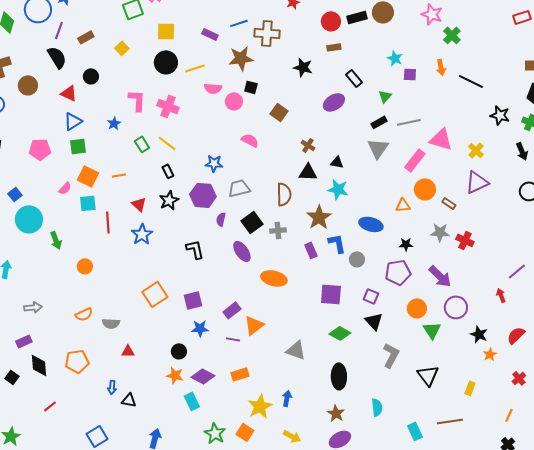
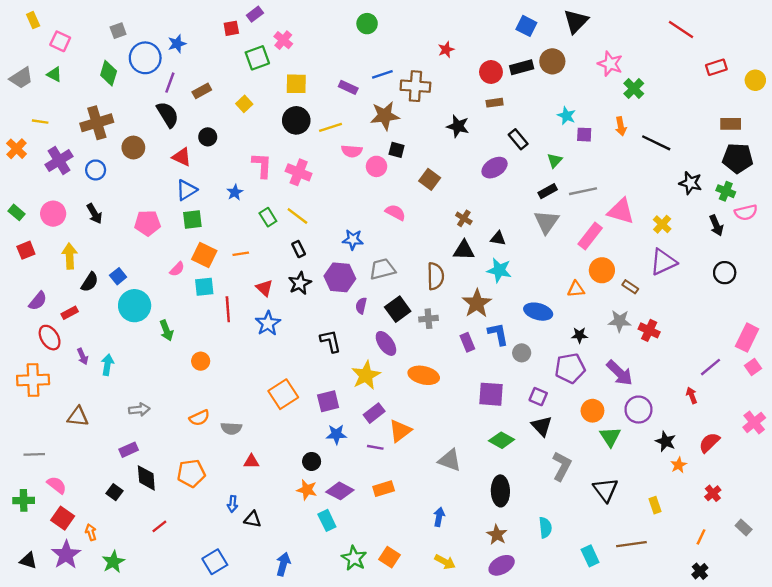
yellow rectangle: (470, 388) -> (655, 505), turned -40
yellow star: (260, 406) -> (366, 375), moved

